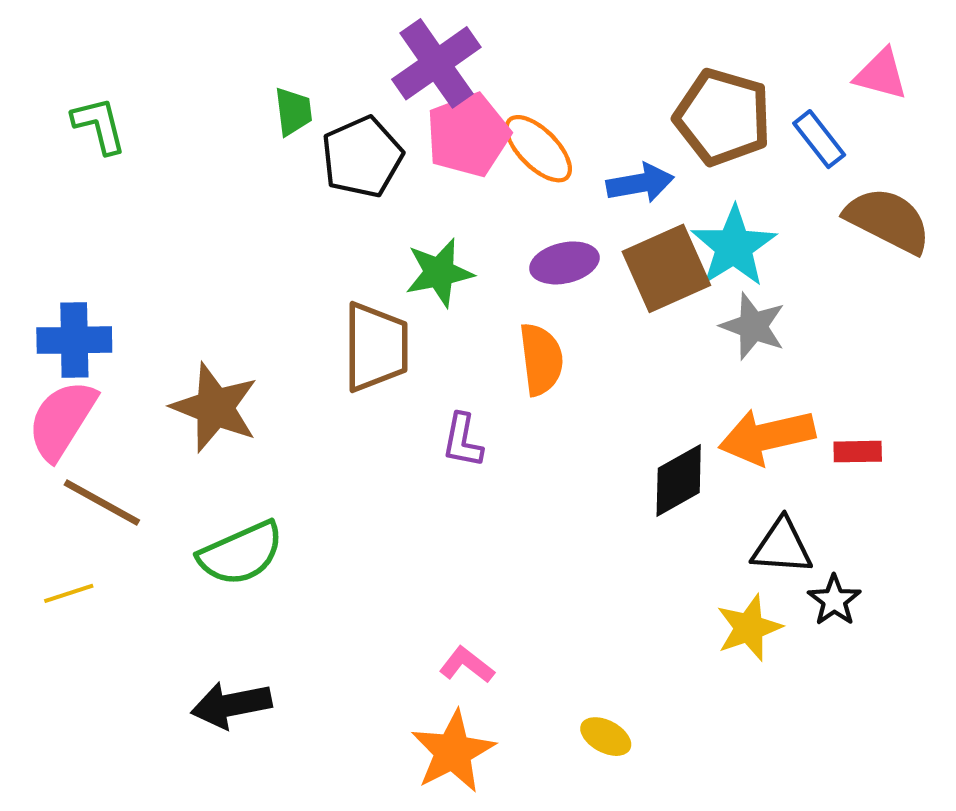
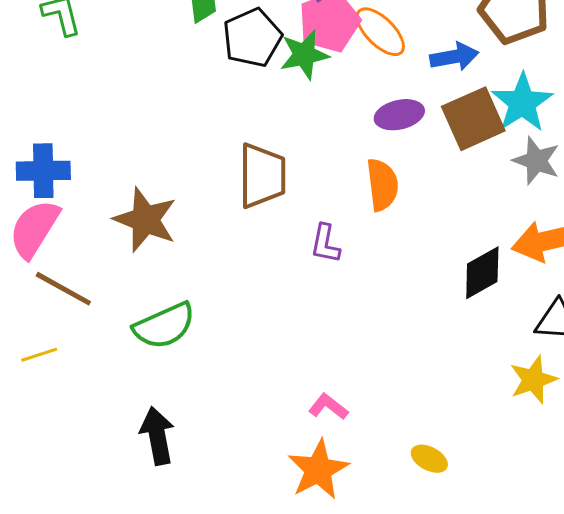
green star: (439, 273) -> (304, 55), moved
black arrow: (231, 705) -> (157, 436), turned 90

